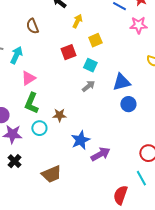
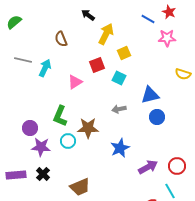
yellow arrow: (77, 21) -> (106, 34), size x1.5
pink triangle: (28, 78) -> (75, 82), moved
gray arrow: (88, 86) -> (119, 109), moved, turned -152
brown star: (59, 115) -> (88, 128), size x1.5
blue star: (80, 140) -> (120, 148), moved
purple arrow: (100, 154) -> (148, 167), moved

